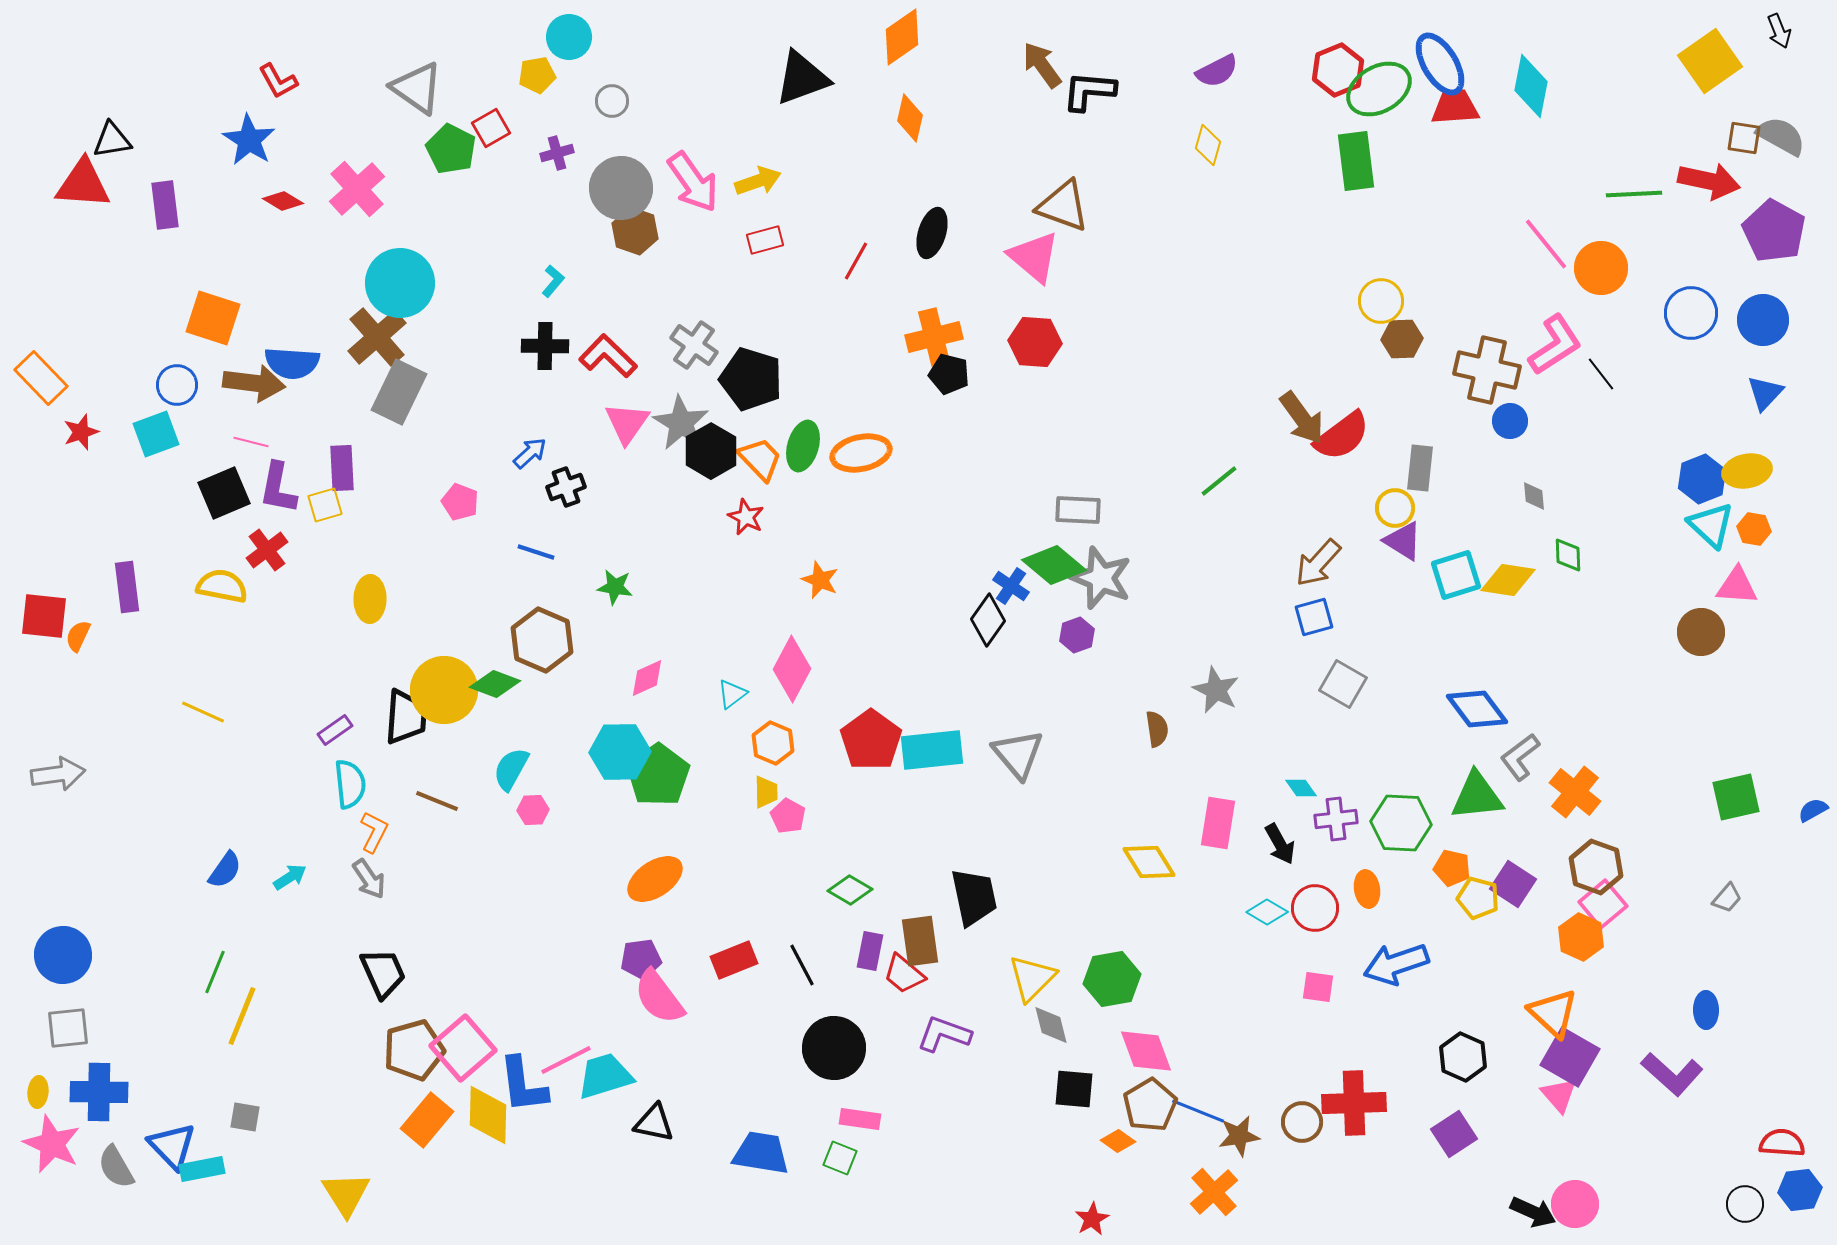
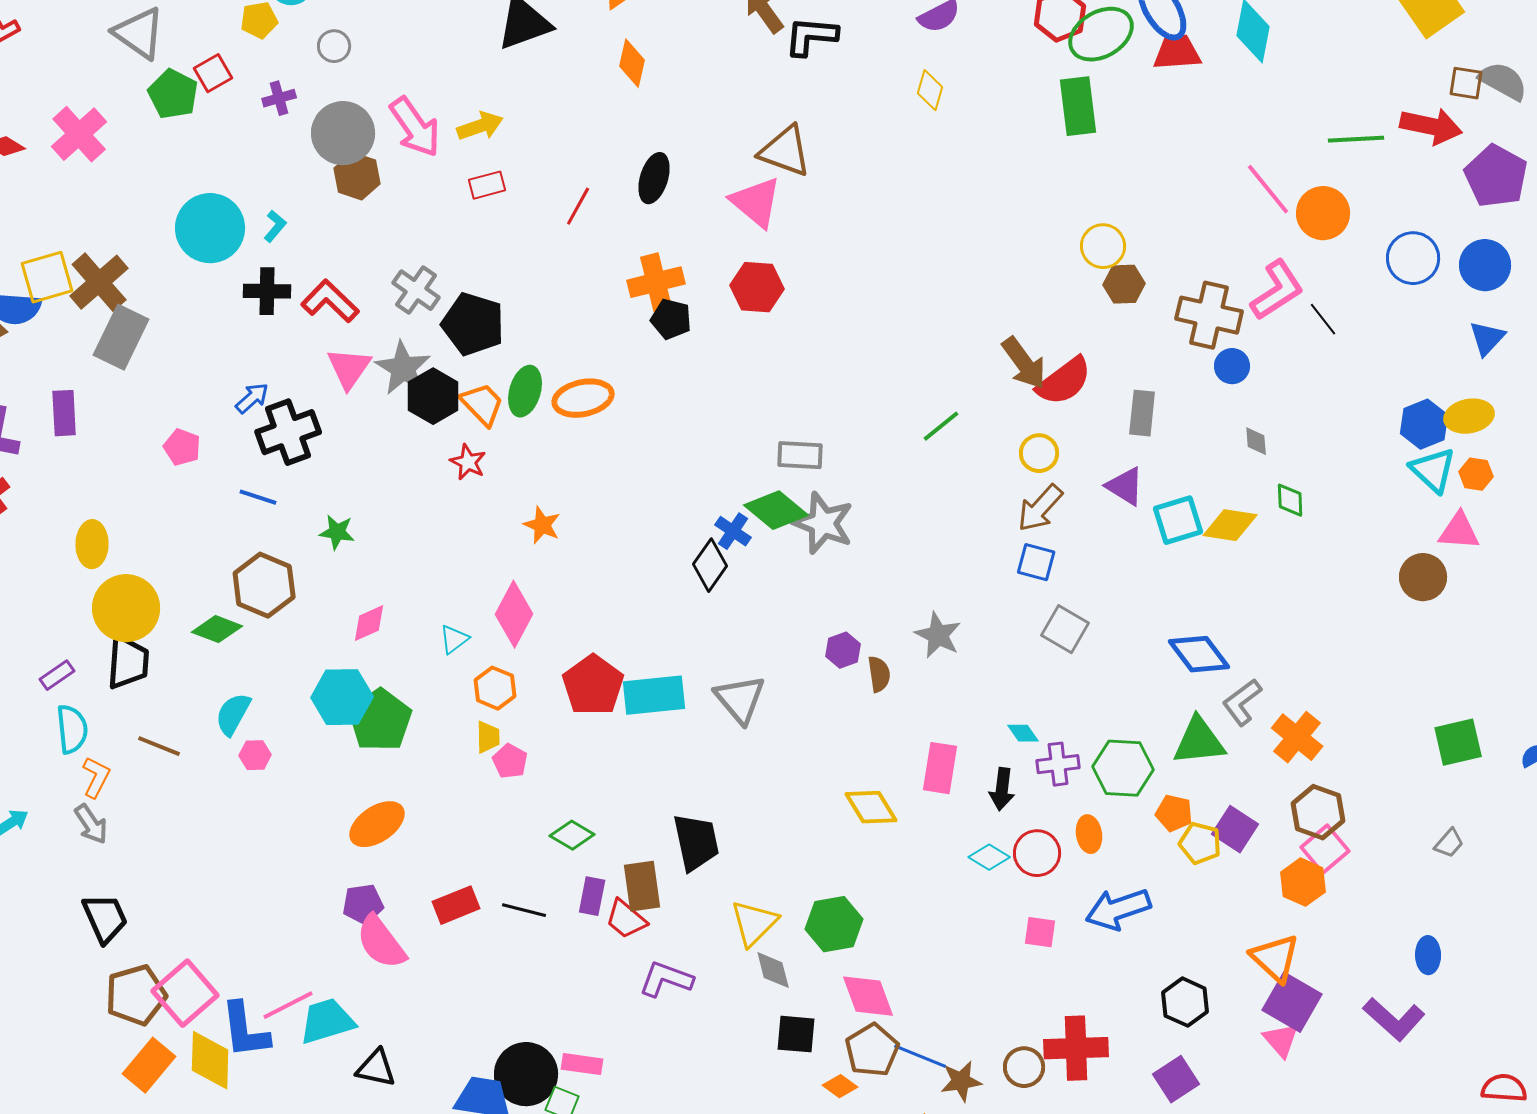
cyan circle: (400, 283) -> (210, 228), moved
black cross: (566, 487) -> (288, 432), size x1.6
yellow square: (325, 505) -> (47, 277), moved, size x1.5
yellow circle: (1395, 508) -> (1039, 453), moved
blue square: (1314, 617) -> (1036, 562), turned 30
purple hexagon: (1077, 635) -> (843, 650), moved
yellow circle: (444, 690) -> (126, 608), moved
black arrow: (1280, 844) -> (1002, 789), turned 36
black line: (802, 965) -> (524, 910), turned -48
black circle: (834, 1048) -> (526, 1074), moved

